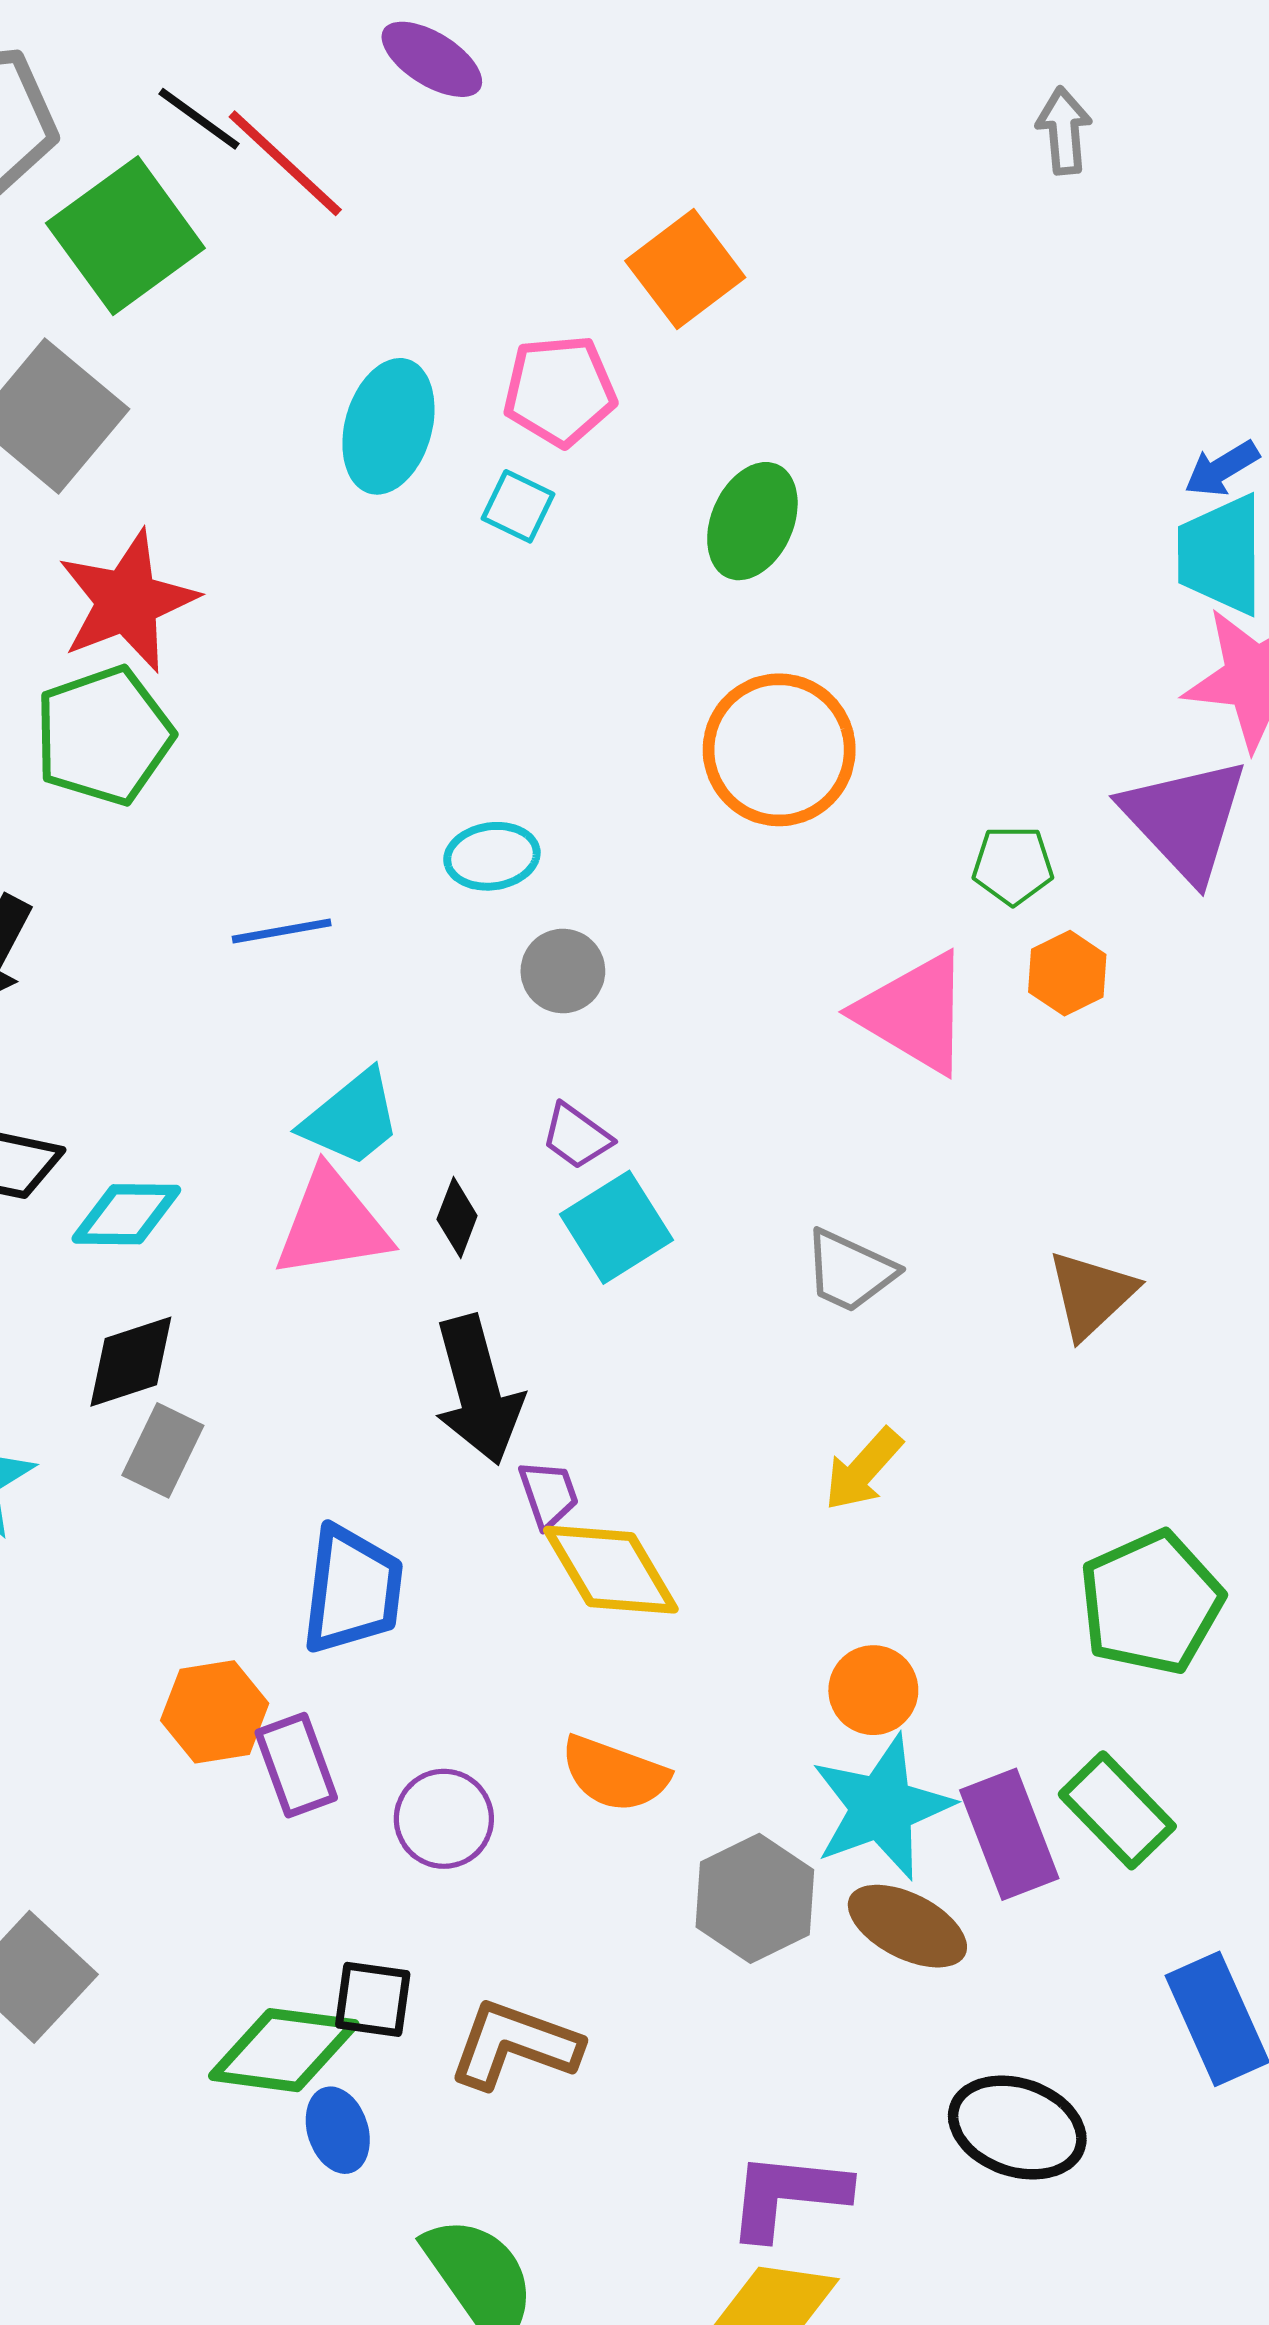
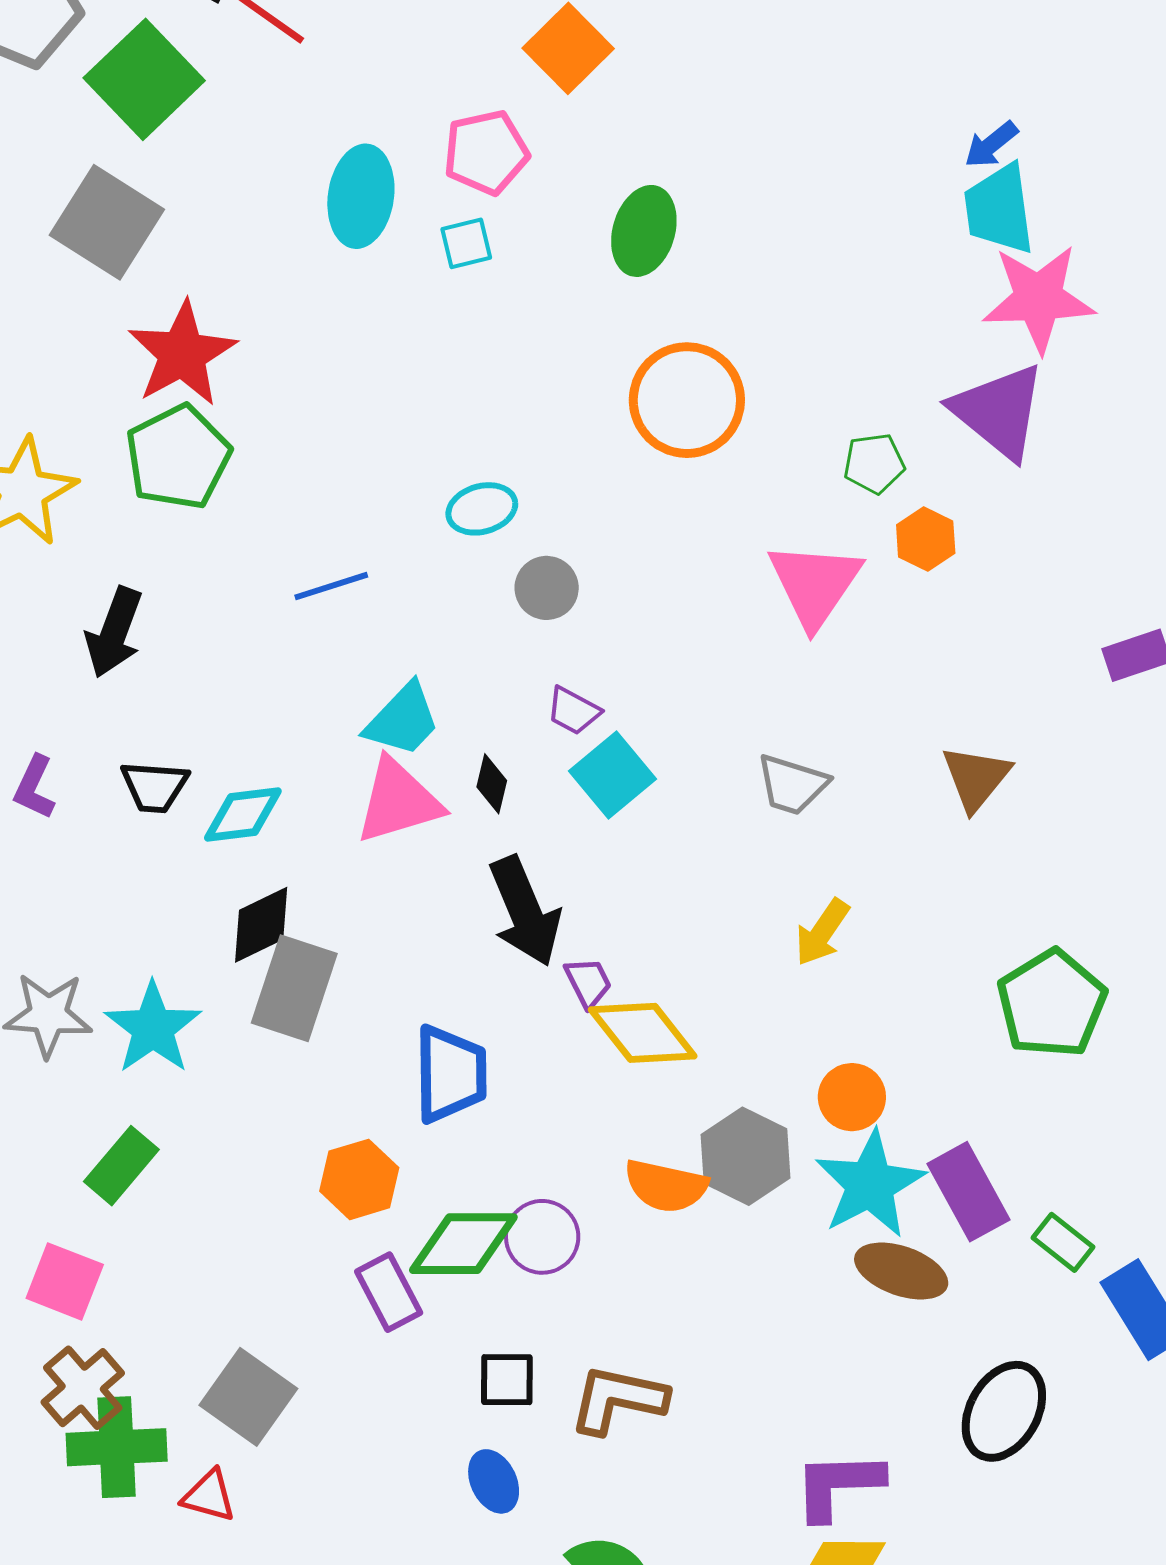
cyan square: (518, 506) -> (466, 243), turned -32
pink triangle: (914, 1013) -> (815, 584), turned 41
gray rectangle: (163, 1450) -> (294, 988), size x1.5
purple rectangle: (296, 1765) -> (389, 1292), moved
green rectangle: (1117, 1810) -> (1063, 1242), moved, size x0.7
gray hexagon: (755, 1898) -> (746, 1156), moved
green diamond: (284, 2050) -> (463, 1244), moved
black ellipse: (1017, 2127) -> (1004, 1411), turned -72

